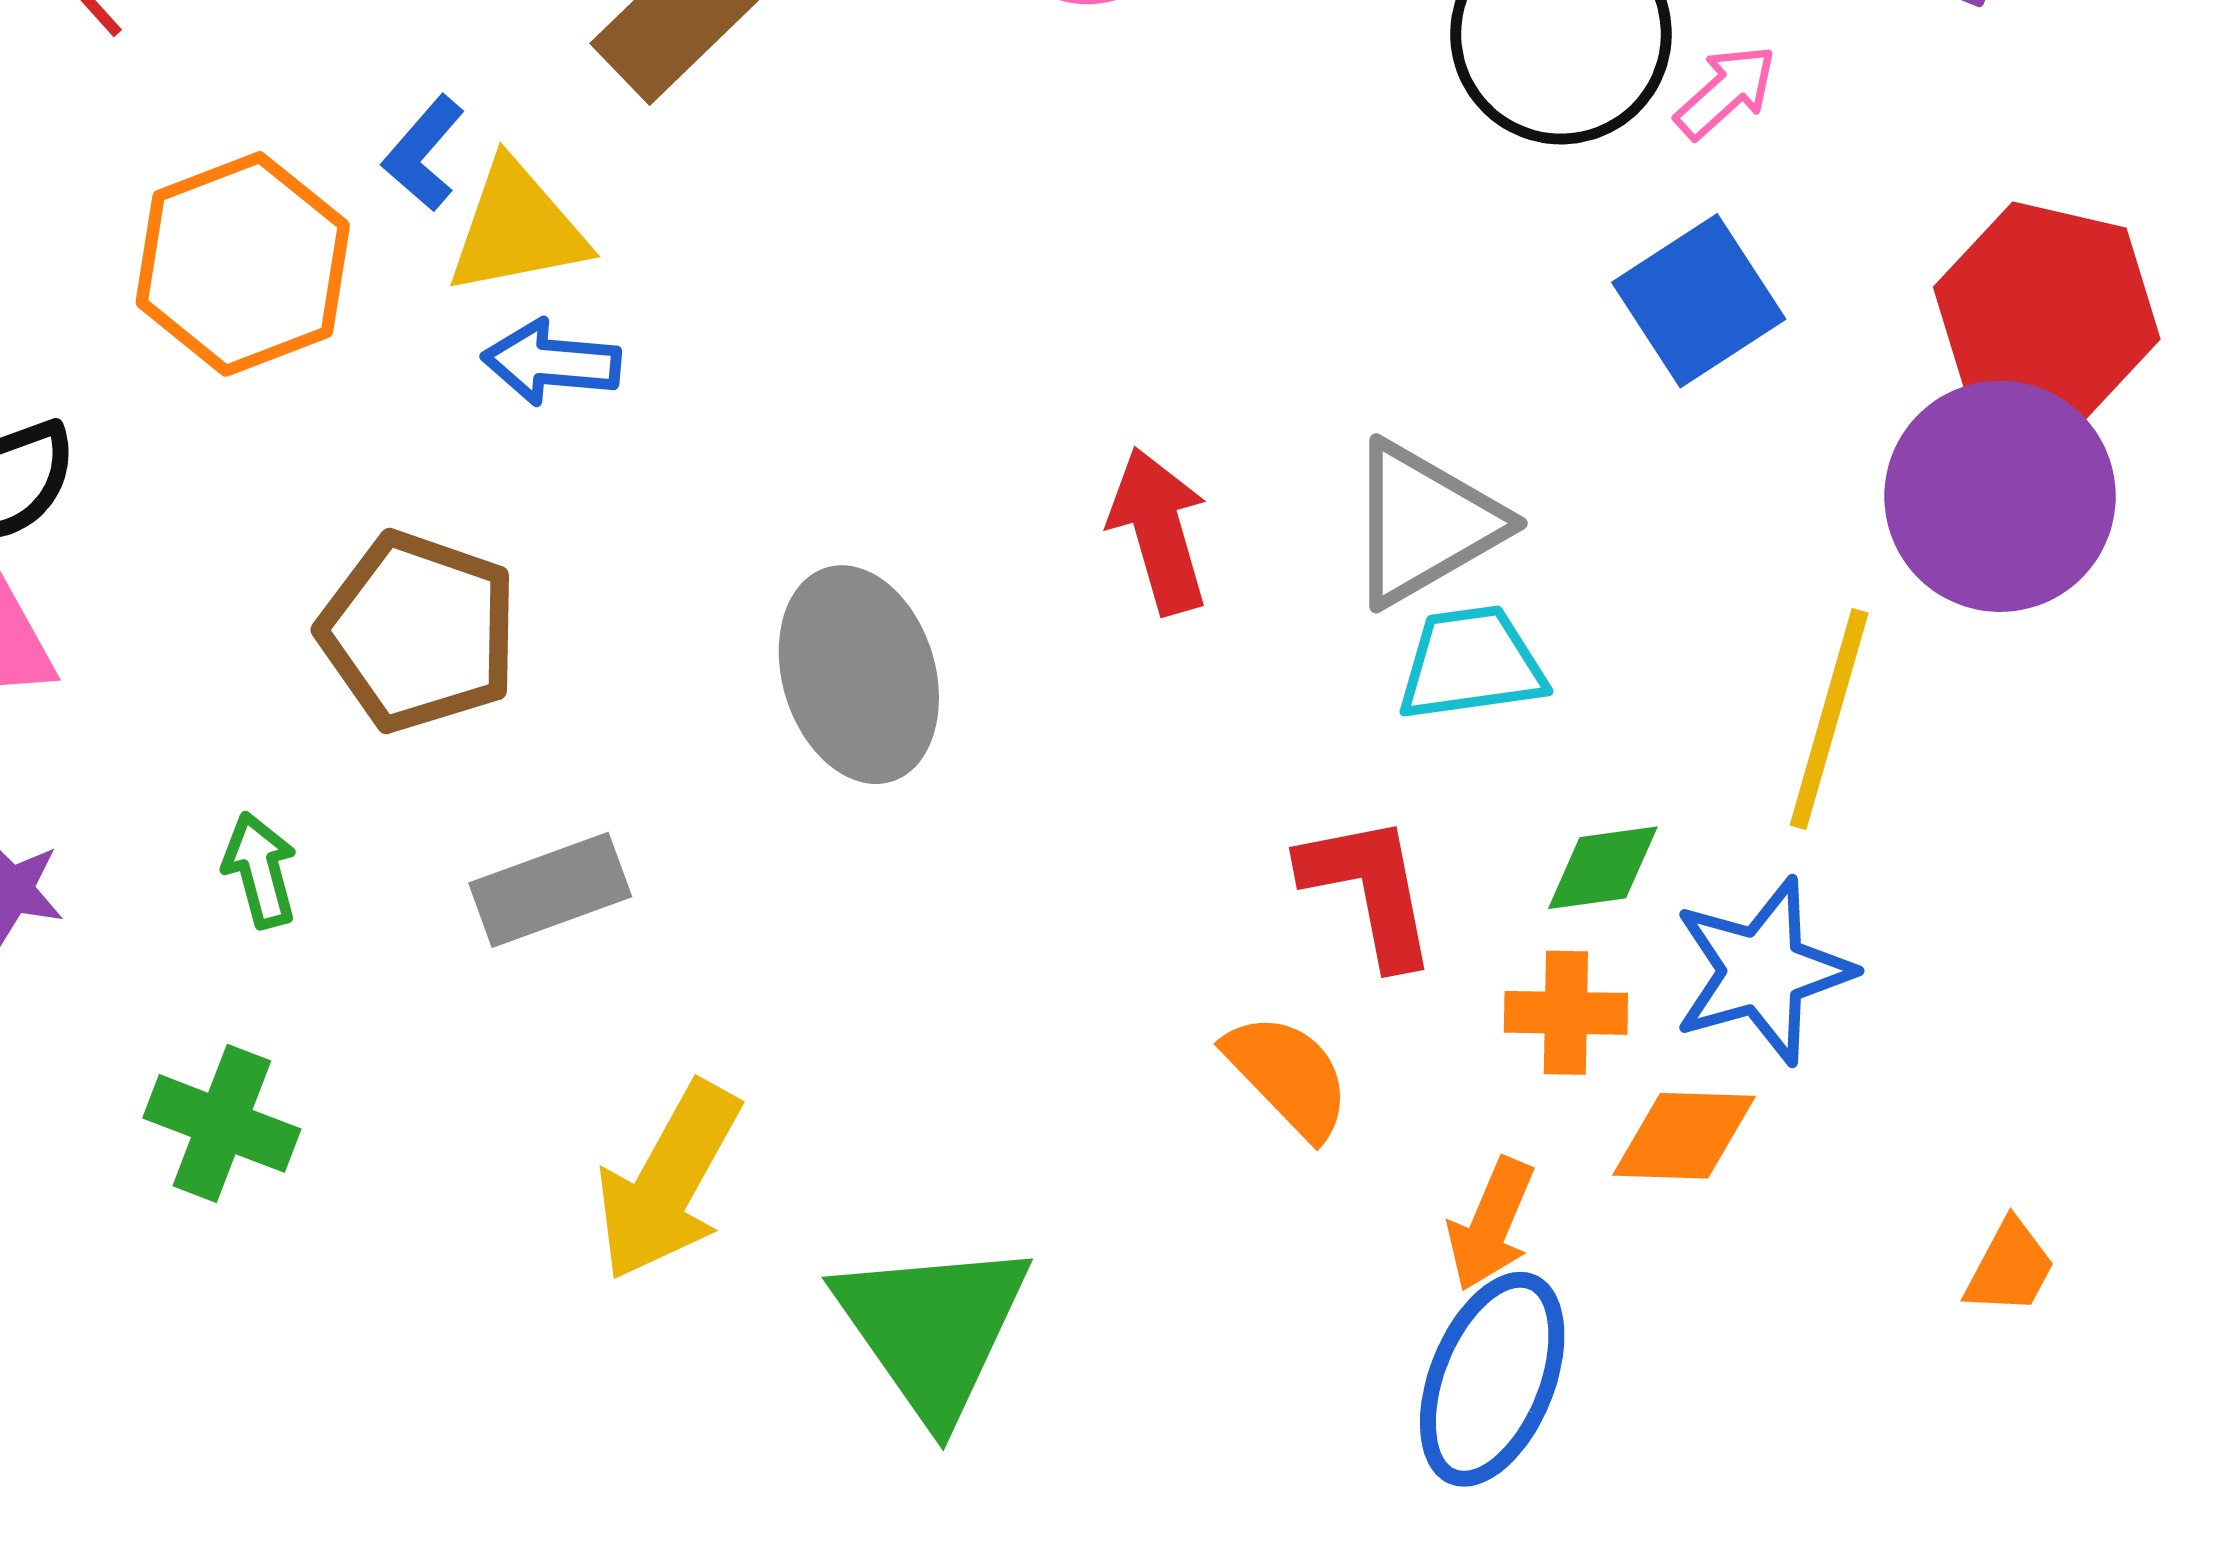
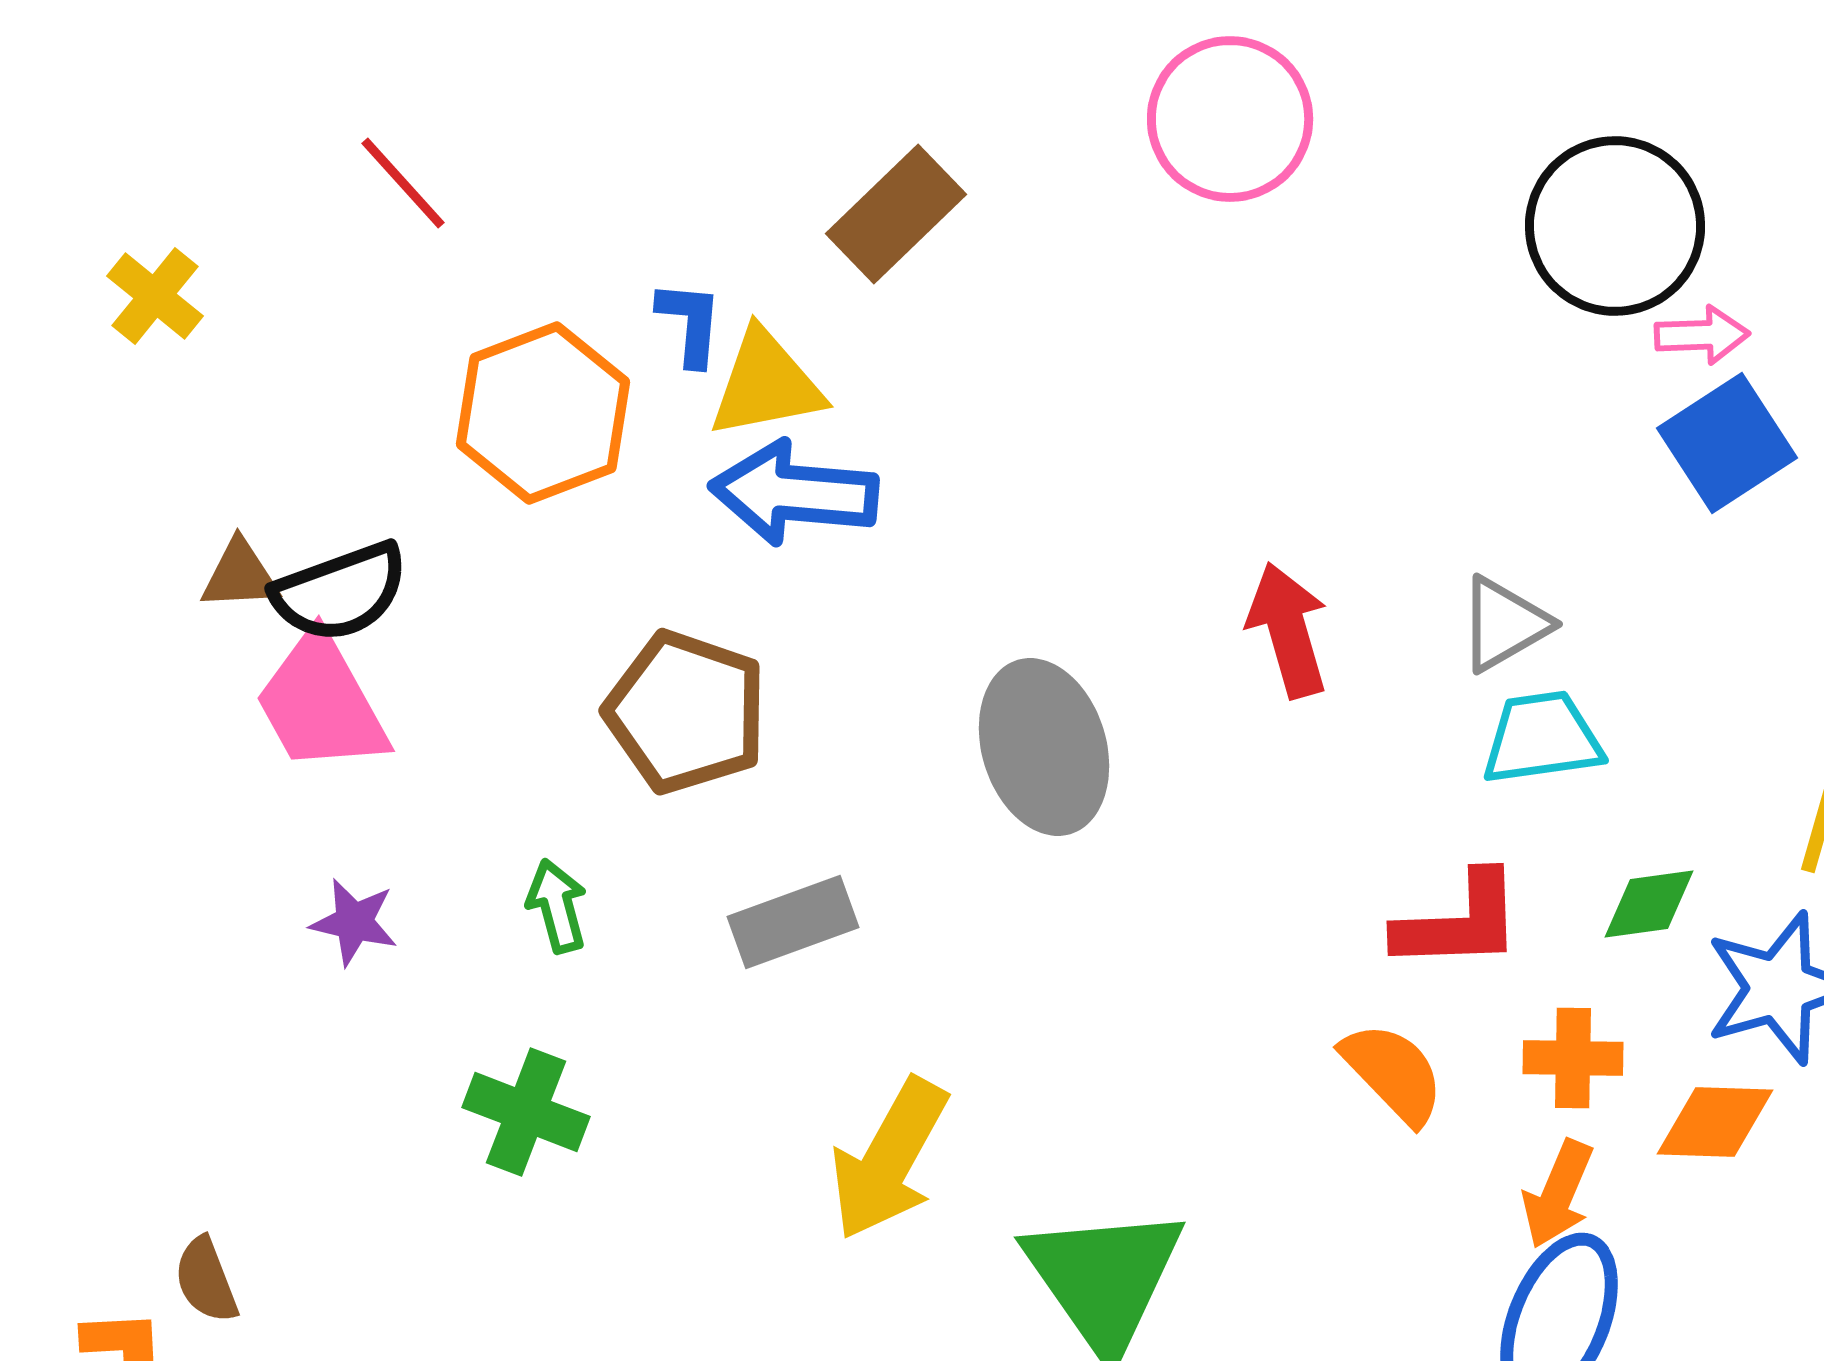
pink arrow: (1726, 92) -> (1702, 335), moved, turned 40
blue L-shape: (424, 153) -> (690, 323), turned 144
blue arrow: (551, 362) -> (794, 493), size x1.5
gray triangle: (1424, 523) -> (1504, 624), size x0.7
red L-shape: (1369, 890) -> (1459, 922), turned 99
orange cross: (1566, 1013) -> (1573, 1058), moved

